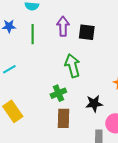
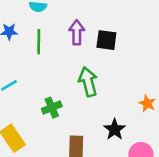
green cross: (58, 93) -> (52, 108), moved
black star: (94, 104) -> (115, 129), turned -30

